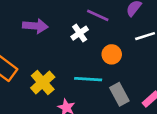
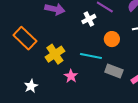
gray rectangle: (119, 94) -> (114, 71), turned -48

